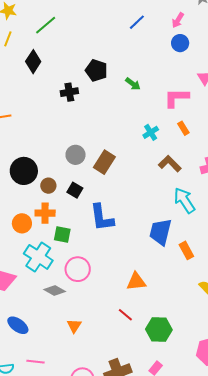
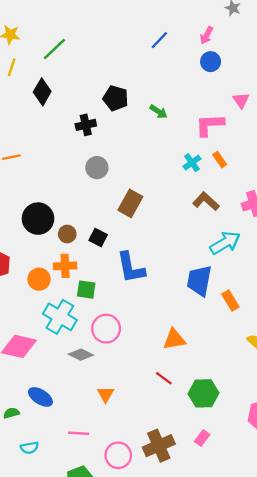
cyan cross: (151, 132) -> (192, 163), moved
gray circle: (76, 155) -> (97, 168), moved
cyan arrow: (184, 200) -> (225, 243), turned 96
pink line: (36, 362) -> (79, 433), moved

